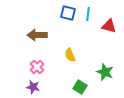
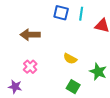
yellow semicircle: (70, 55) -> (70, 59), moved, turned -40
purple star: (33, 87) -> (15, 87), moved

